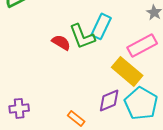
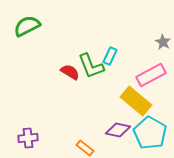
cyan rectangle: (101, 26) -> (110, 56), size x0.7
purple diamond: (109, 100) -> (118, 130), turned 35

